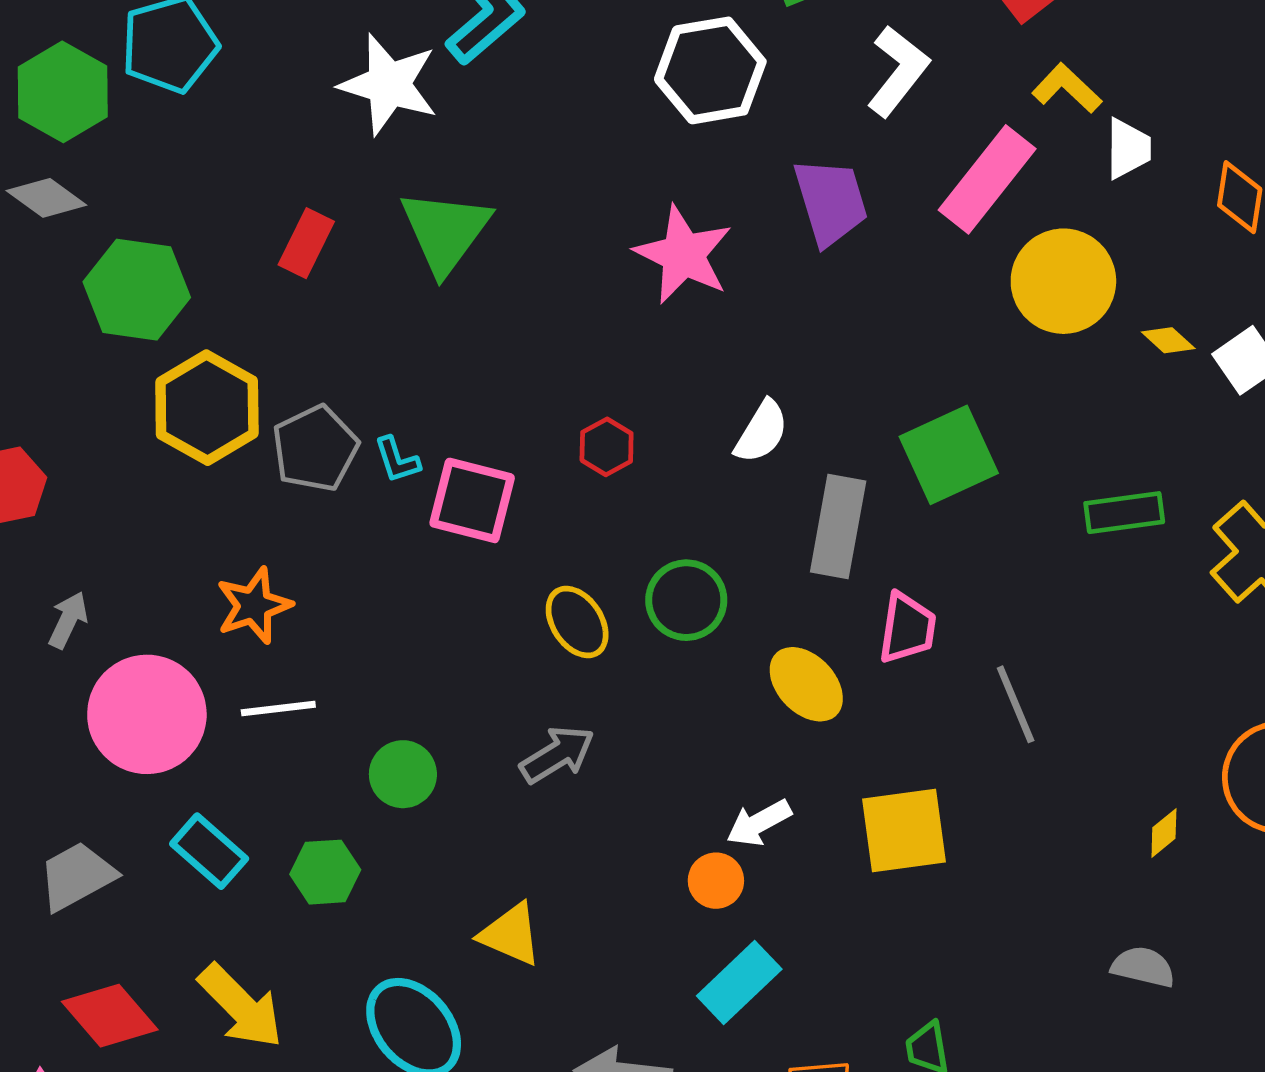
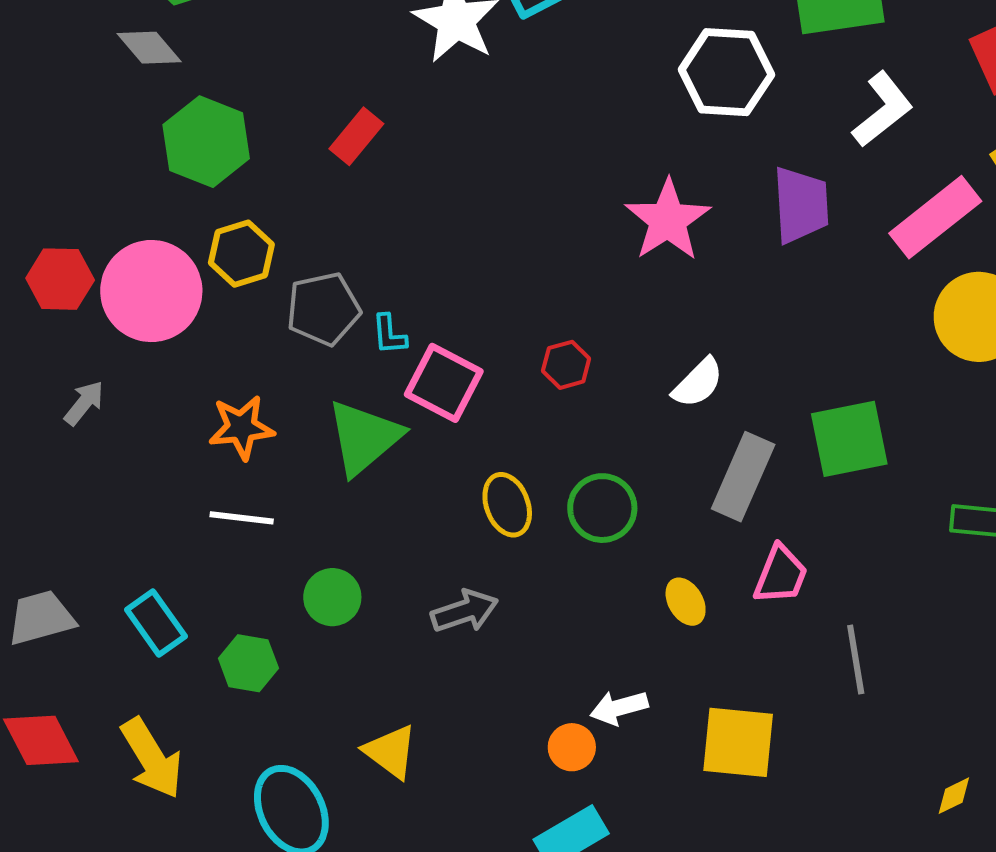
green triangle: (445, 231) -> (364, 437), moved
yellow hexagon: (207, 408) -> (241, 254), size x0.7
yellow ellipse: (806, 684) -> (686, 602), size x0.7
pink circle: (147, 714) -> (151, 291), moved

